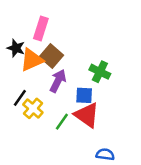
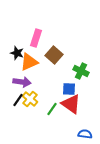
brown square: (51, 56) -> (54, 55), moved
purple arrow: (58, 81) -> (22, 82), moved, turned 72
black line: (20, 98) -> (18, 100), moved

